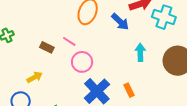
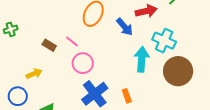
cyan cross: (164, 17) -> (164, 41), moved
cyan arrow: (140, 52) -> (142, 59), size x1.4

